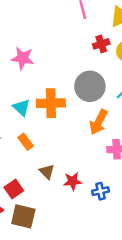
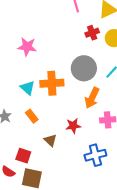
red star: (72, 181) -> (73, 126), moved
red square: (14, 189) -> (23, 156), turned -35
blue cross: (101, 191) -> (95, 155), size x1.5

